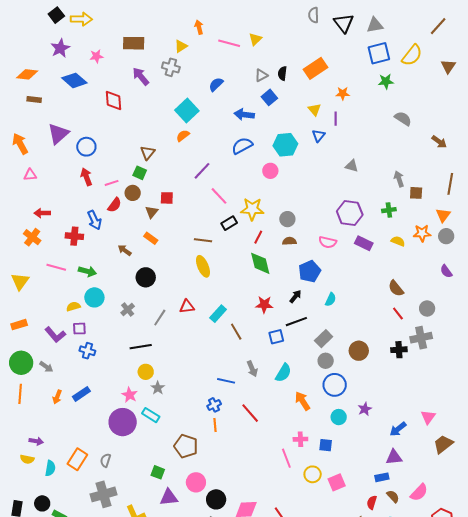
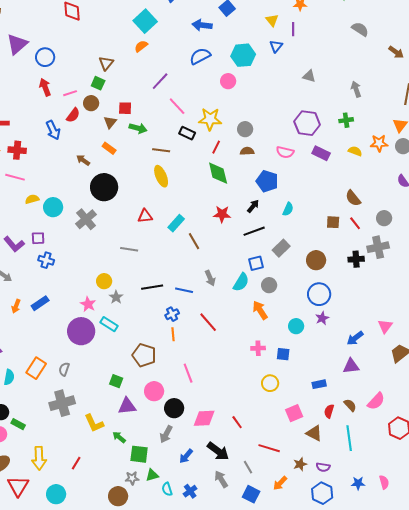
brown square: (416, 193) -> (333, 222), moved
black rectangle: (229, 223) -> (187, 133), turned 56
red cross: (74, 236) -> (17, 150), moved
green arrow: (87, 271) -> (138, 128), moved
blue pentagon: (310, 271) -> (267, 181), turned -30
black circle: (146, 277) -> (104, 187), size x1.4
yellow semicircle: (73, 306) -> (32, 199), moved
gray cross: (128, 310) -> (86, 219), size x1.5
gray line: (160, 318) -> (129, 249), moved, turned 66
blue square: (276, 337) -> (256, 263), moved
black line: (141, 347) -> (152, 287), moved
gray circle: (326, 361) -> (269, 285), moved
blue circle: (335, 385) -> (319, 294), moved
pink line: (286, 458) -> (188, 373), moved
blue rectangle: (382, 477) -> (319, 384), moved
pink square: (337, 482) -> (294, 413), moved

